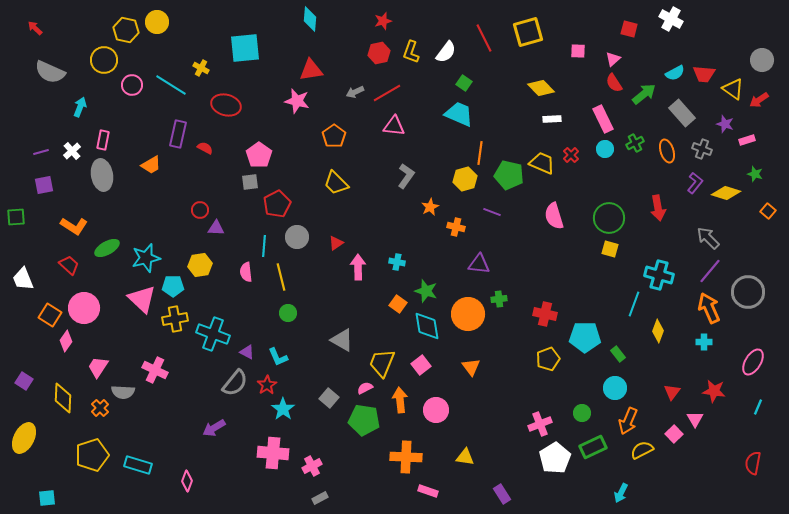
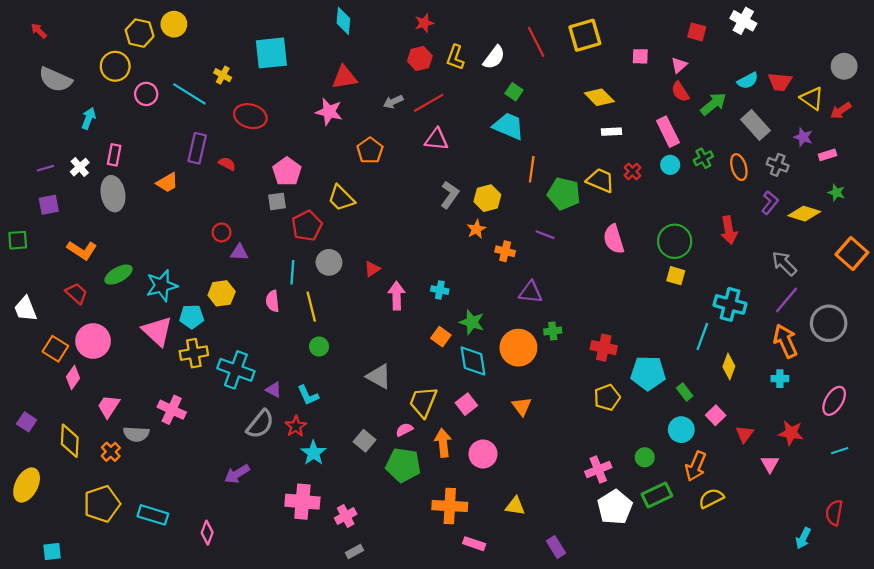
yellow hexagon: (465, 179) -> (487, 198), moved
yellow trapezoid: (336, 183) -> (341, 198), moved
orange square: (768, 211) -> (852, 253), moved, size x1.8
cyan line: (758, 407) -> (840, 451), turned 49
pink square: (674, 434) -> (716, 415), moved
cyan arrow: (621, 493) -> (803, 538), moved

